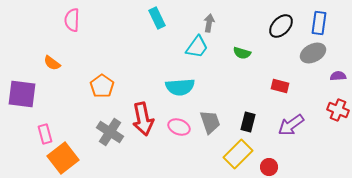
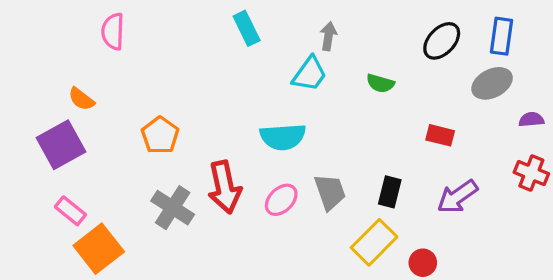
purple square: (22, 94) -> (61, 145), moved, turned -36
pink ellipse: (179, 127) -> (281, 200), turned -65
pink rectangle: (45, 134) -> (70, 211), turned -36

